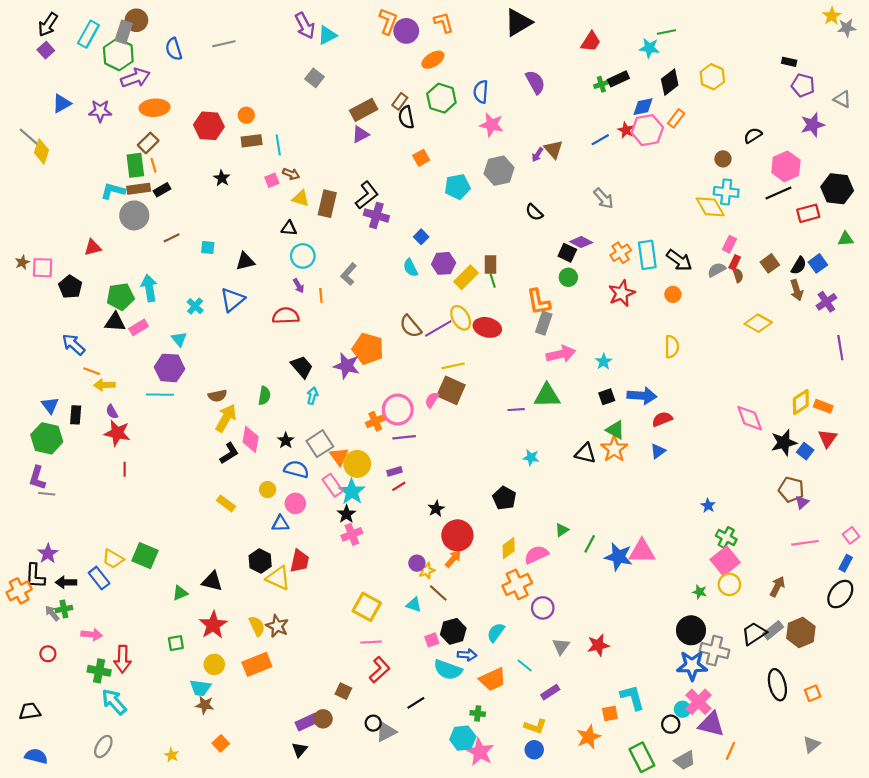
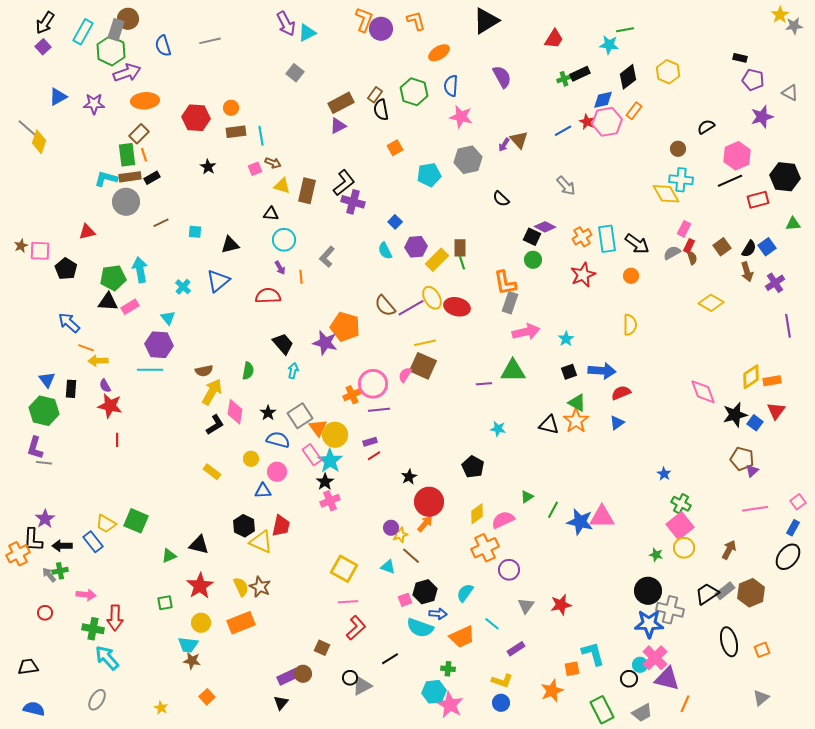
orange ellipse: (433, 60) -> (439, 53), moved
orange rectangle: (823, 406) -> (772, 381), turned -30

